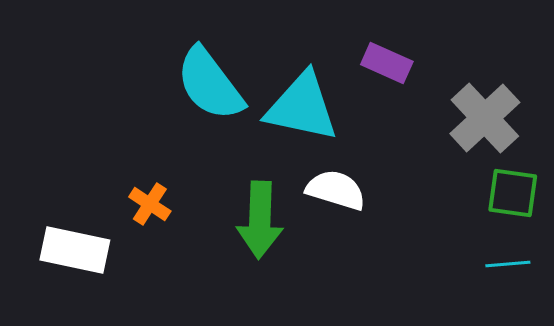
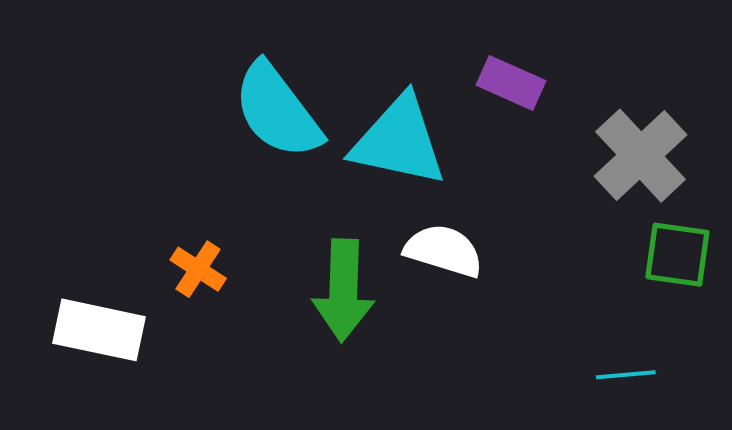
cyan line: (508, 264) -> (626, 375), moved

